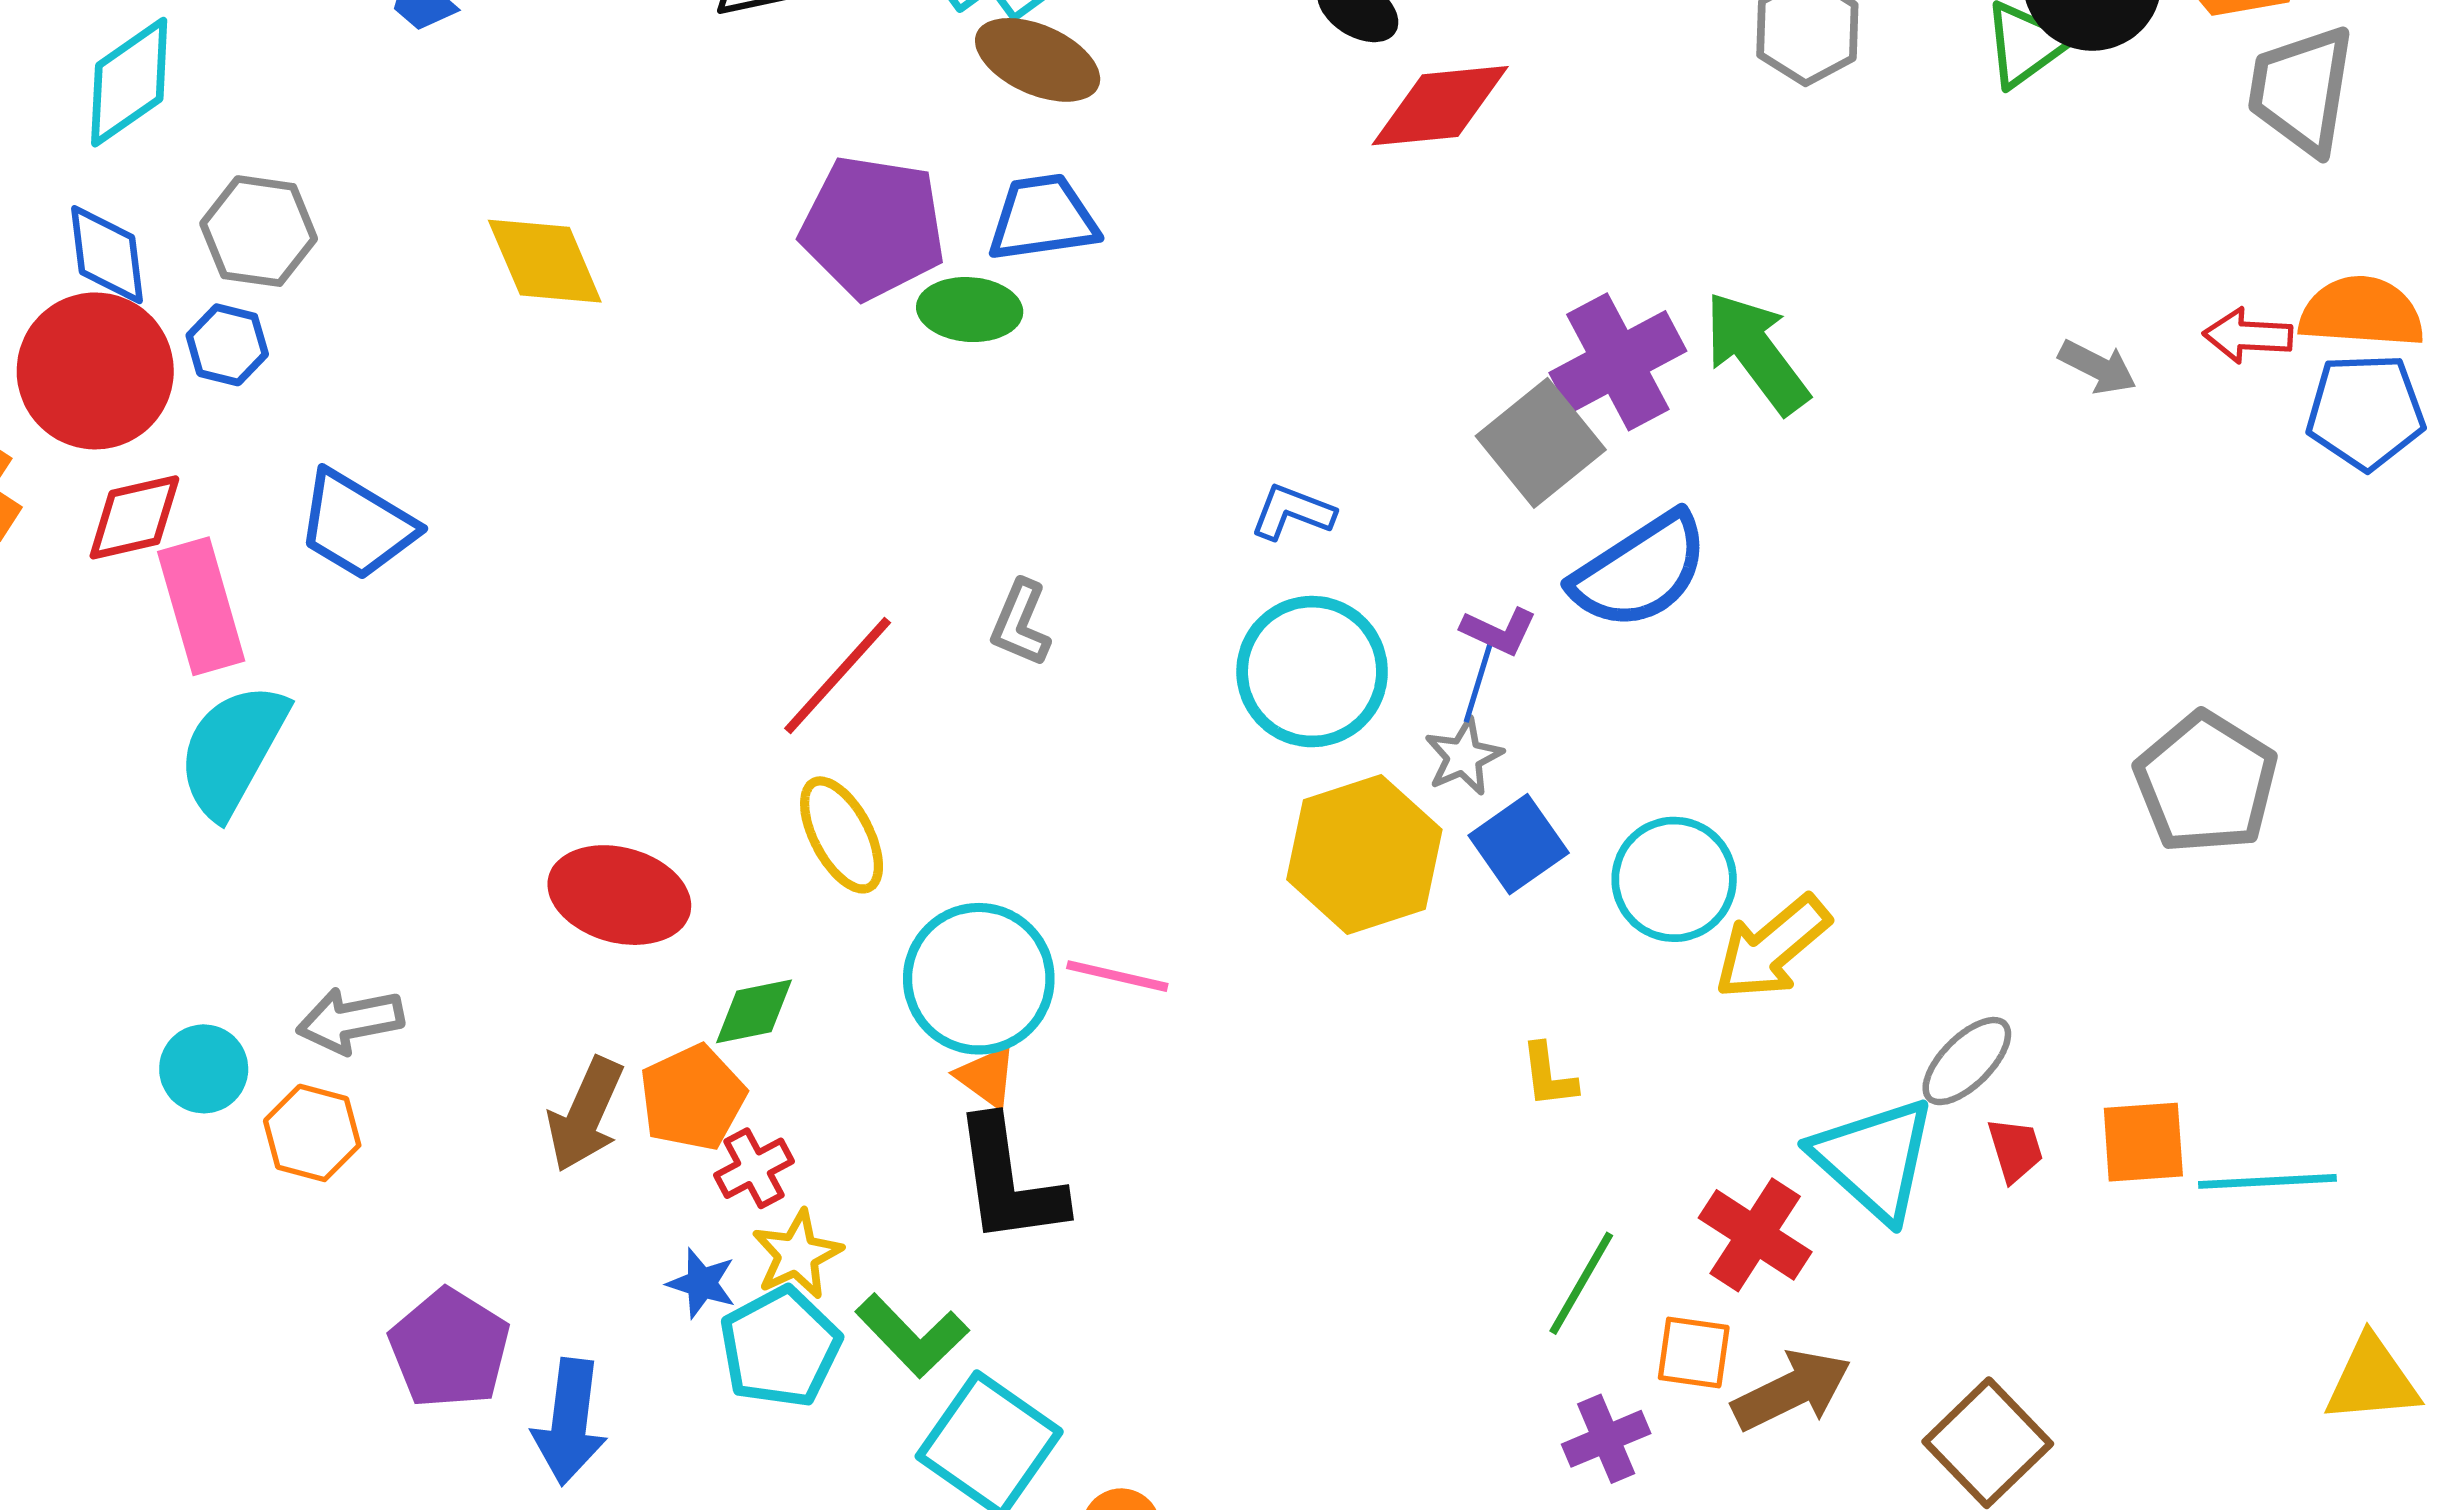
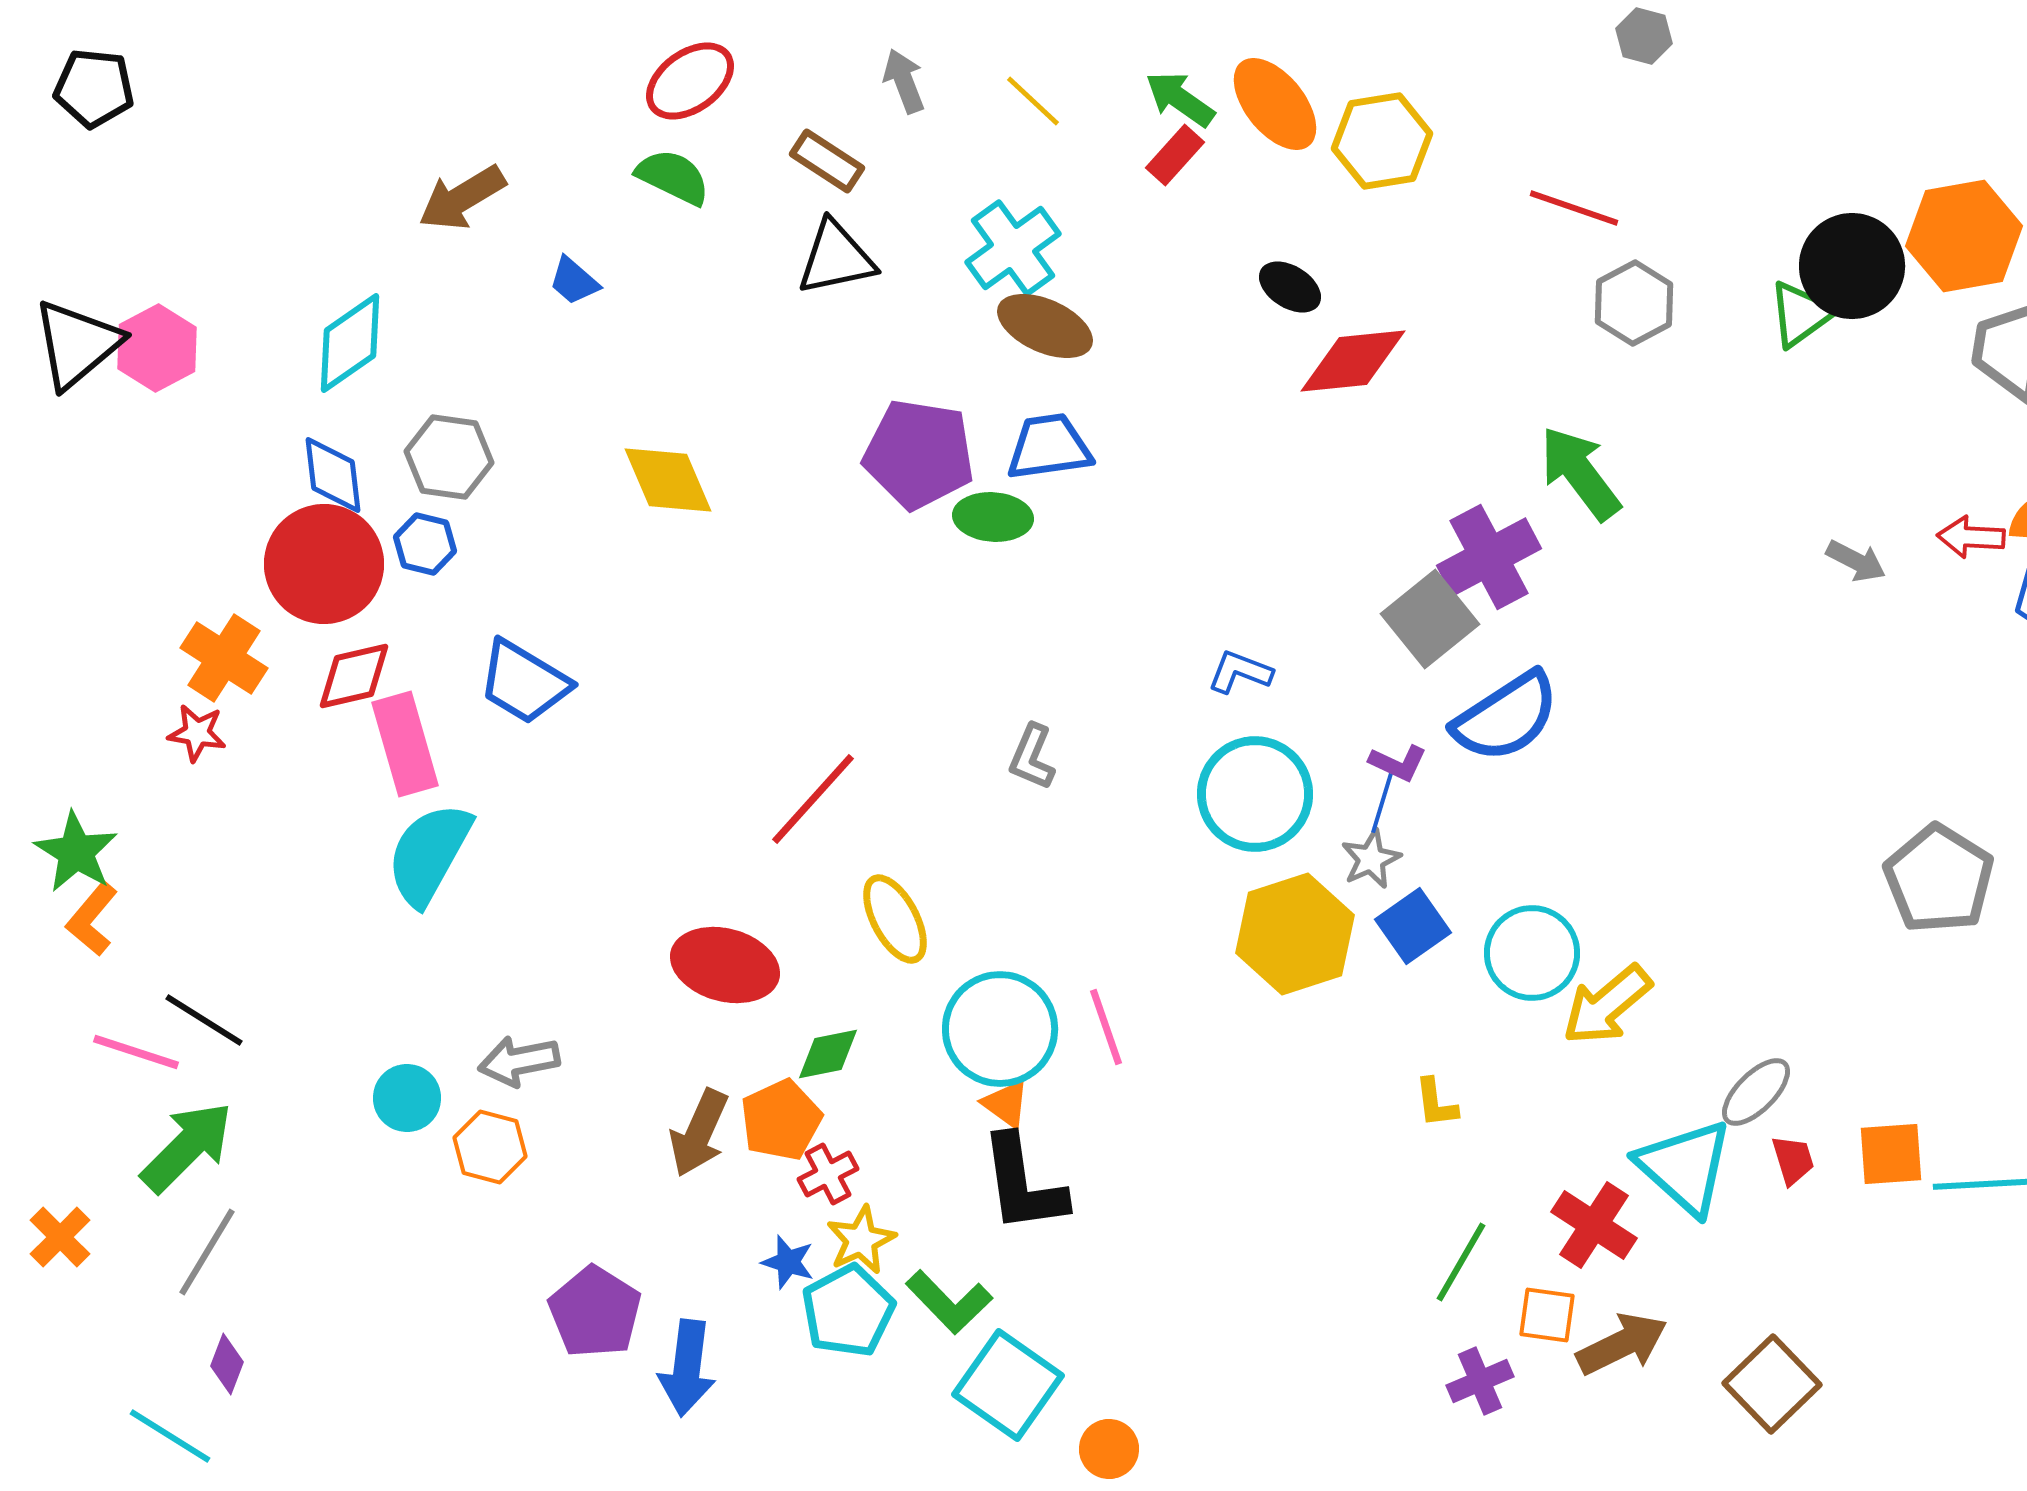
green arrow: (1756, 353) -> (1580, 473), moved
red line: (838, 675) -> (813, 799), moved
pink line: (1117, 976) -> (1106, 1027), turned 58

